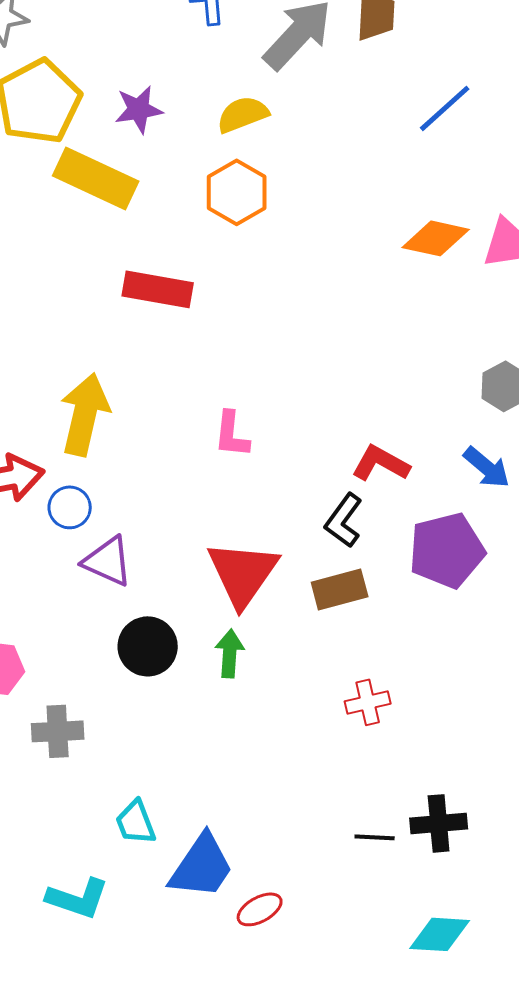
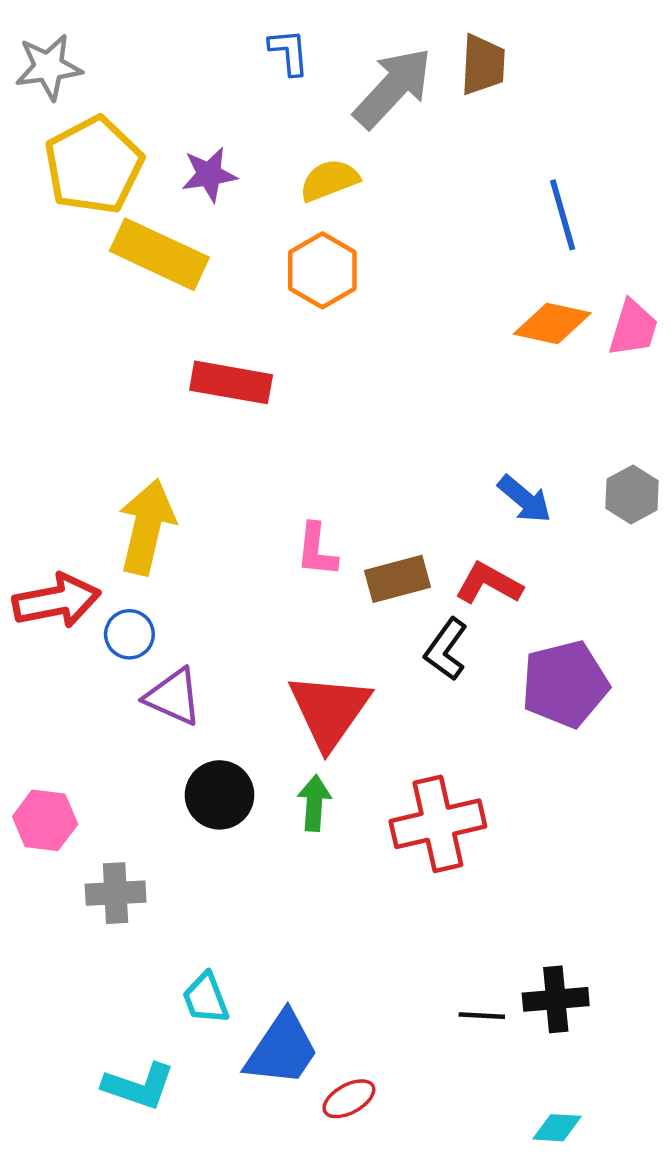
blue line: (445, 108) -> (563, 215), moved, turned -64
blue arrow: (487, 467) -> (525, 499), moved
brown rectangle: (340, 589) -> (397, 579), moved
red cross: (368, 702) -> (438, 824), moved, size x1.8
cyan diamond: (440, 934) -> (557, 1128), size x0.7

